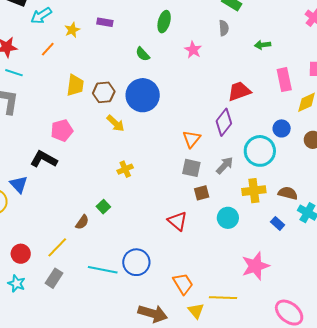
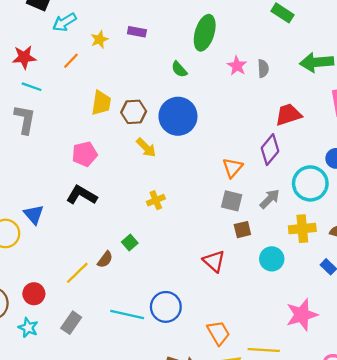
green ellipse: (164, 22) -> (205, 33), size x1.4
gray semicircle: (224, 28) -> (263, 68), moved
green arrow: (263, 45) -> (317, 62), size x1.8
black L-shape: (44, 159) -> (82, 195), moved
yellow line: (57, 247) -> (77, 273), moved

